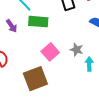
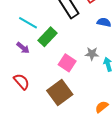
green rectangle: (38, 22) -> (48, 37), turned -36

